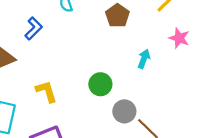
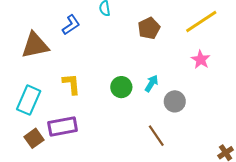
cyan arrow: (144, 59) -> (152, 83), moved
gray circle: (124, 111) -> (175, 101), moved

